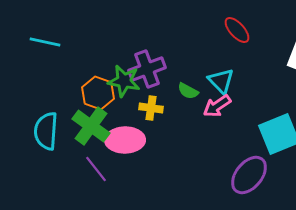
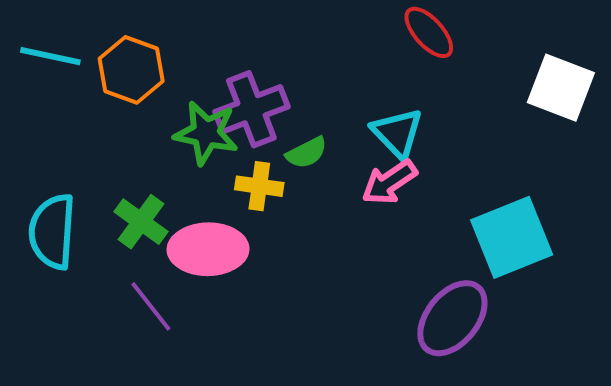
green semicircle: (188, 91) -> (307, 153), moved, turned -55
orange hexagon: (98, 93) -> (131, 70), moved
green cross: (91, 126) -> (141, 222), size x0.7

